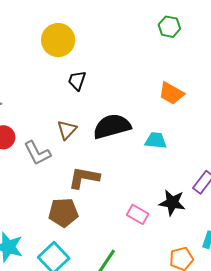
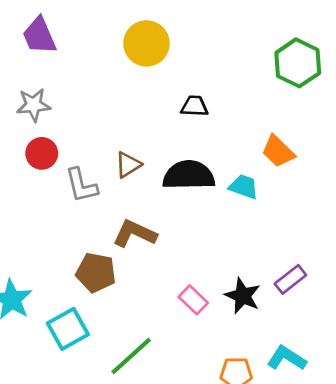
green hexagon: (169, 27) -> (298, 63), size x1.6
black trapezoid: (77, 81) -> (194, 106), moved, turned 60
cyan trapezoid: (156, 140) -> (244, 187), moved

